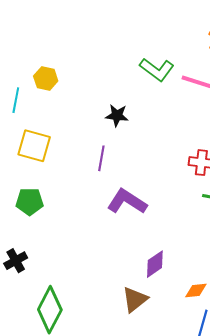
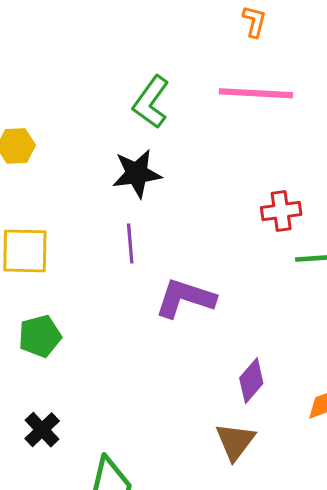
green L-shape: (157, 70) -> (151, 102), moved, turned 104
black star: (117, 115) -> (137, 174), size x1.4

